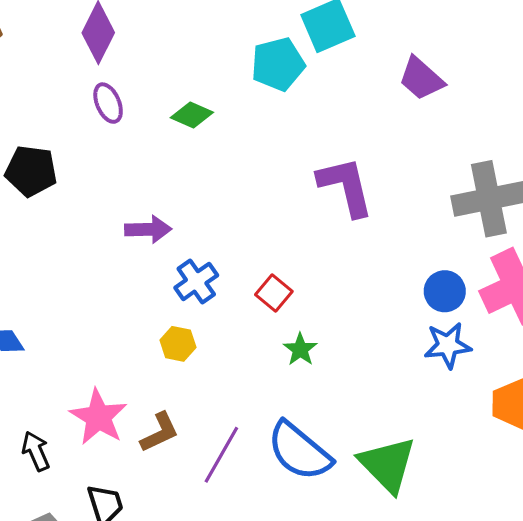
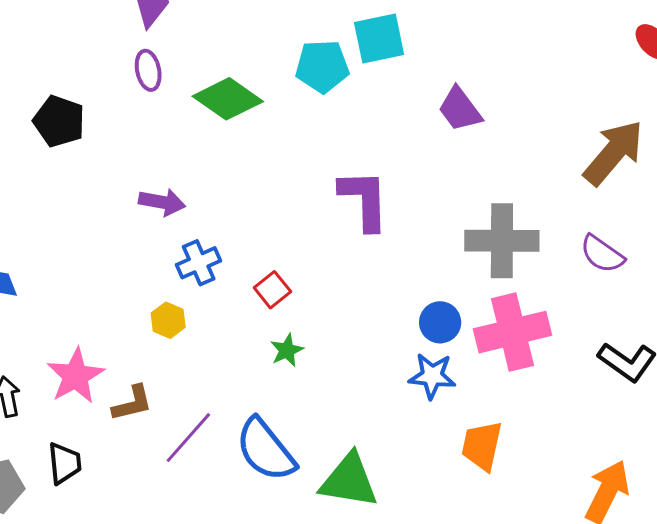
green diamond: (192, 115) -> (228, 99), size x1.6
green triangle: (387, 465) -> (349, 481), turned -48

